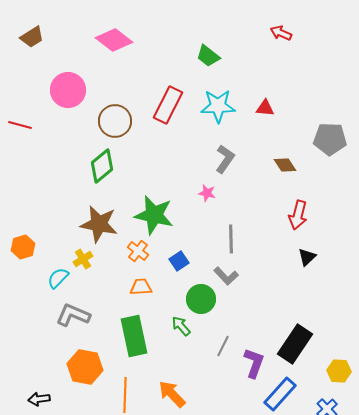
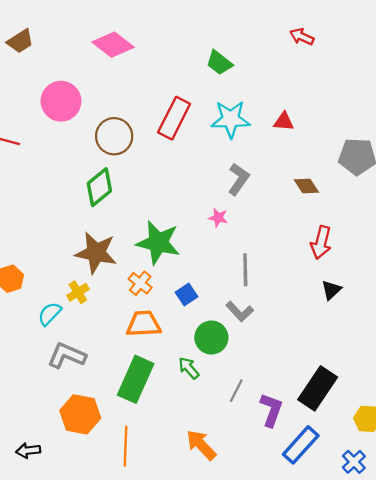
orange trapezoid: (141, 287) -> (144, 324), size x1.4
green rectangle: (134, 336) -> (136, 379), turned 36
orange arrow: (172, 394) -> (201, 445), moved

